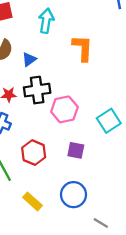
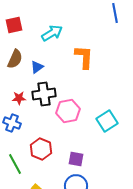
cyan arrow: (46, 21) -> (52, 33), turned 50
purple square: (76, 150) -> (76, 159), moved

